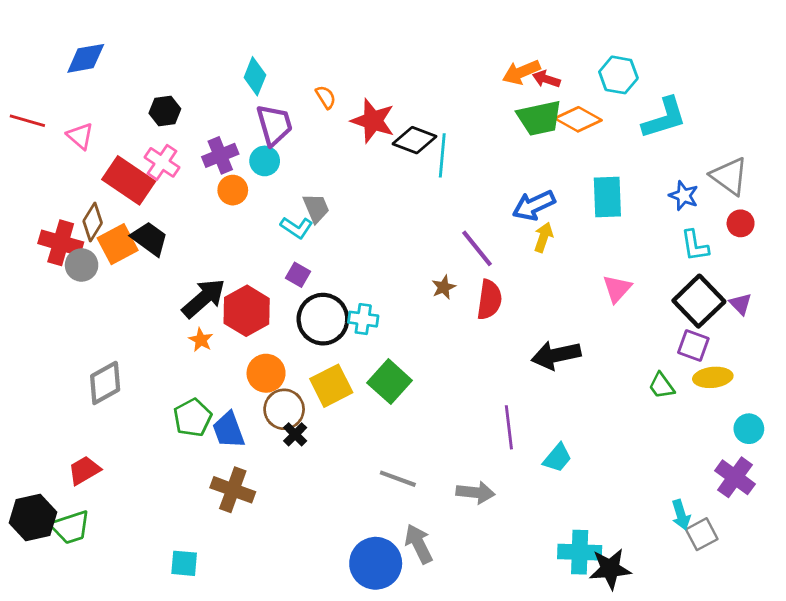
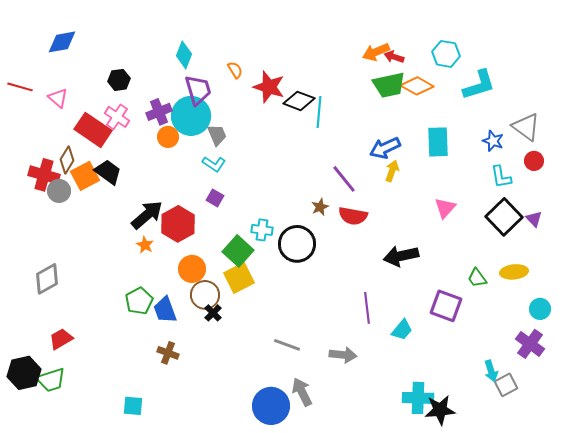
cyan circle: (265, 161) -> (191, 116), size x1.8
gray trapezoid: (316, 208) -> (217, 135), moved
red semicircle: (489, 300) -> (353, 216), turned 92
black circle: (323, 319) -> (297, 244), moved
purple square: (693, 345) -> (446, 306), moved, size x1.4
green square: (390, 382) -> (238, 251), moved
gray diamond: (105, 383) -> (47, 279), moved
brown cross: (233, 490) -> (168, 353), size x0.7

